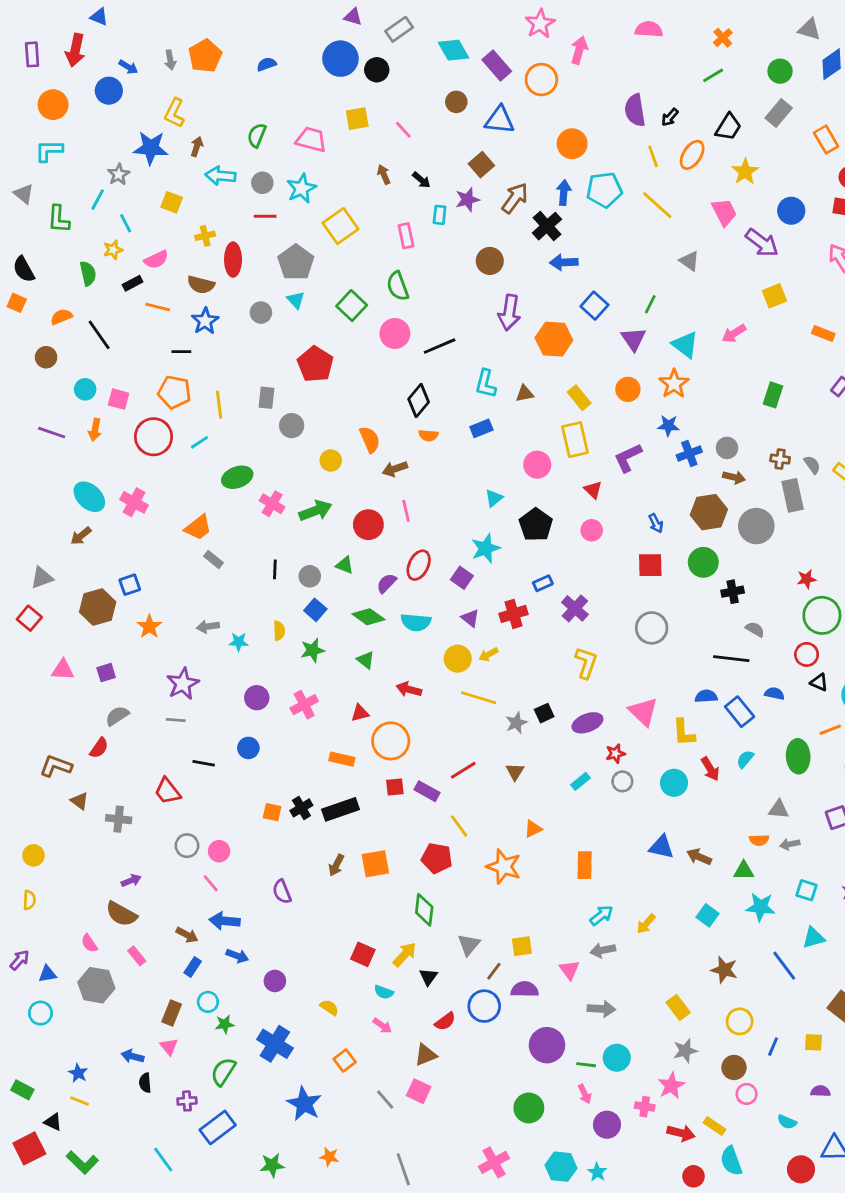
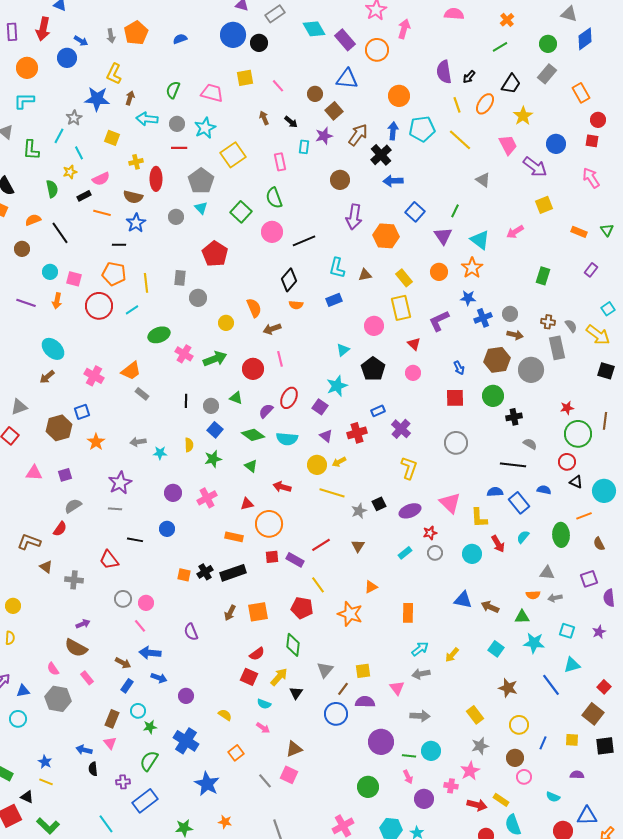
brown circle: (456, 102) -> (315, 94), moved
pink cross: (134, 502) -> (94, 376), moved
red semicircle: (445, 1021) -> (257, 654), moved

